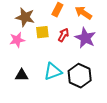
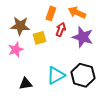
red arrow: (63, 35) -> (61, 29), moved

